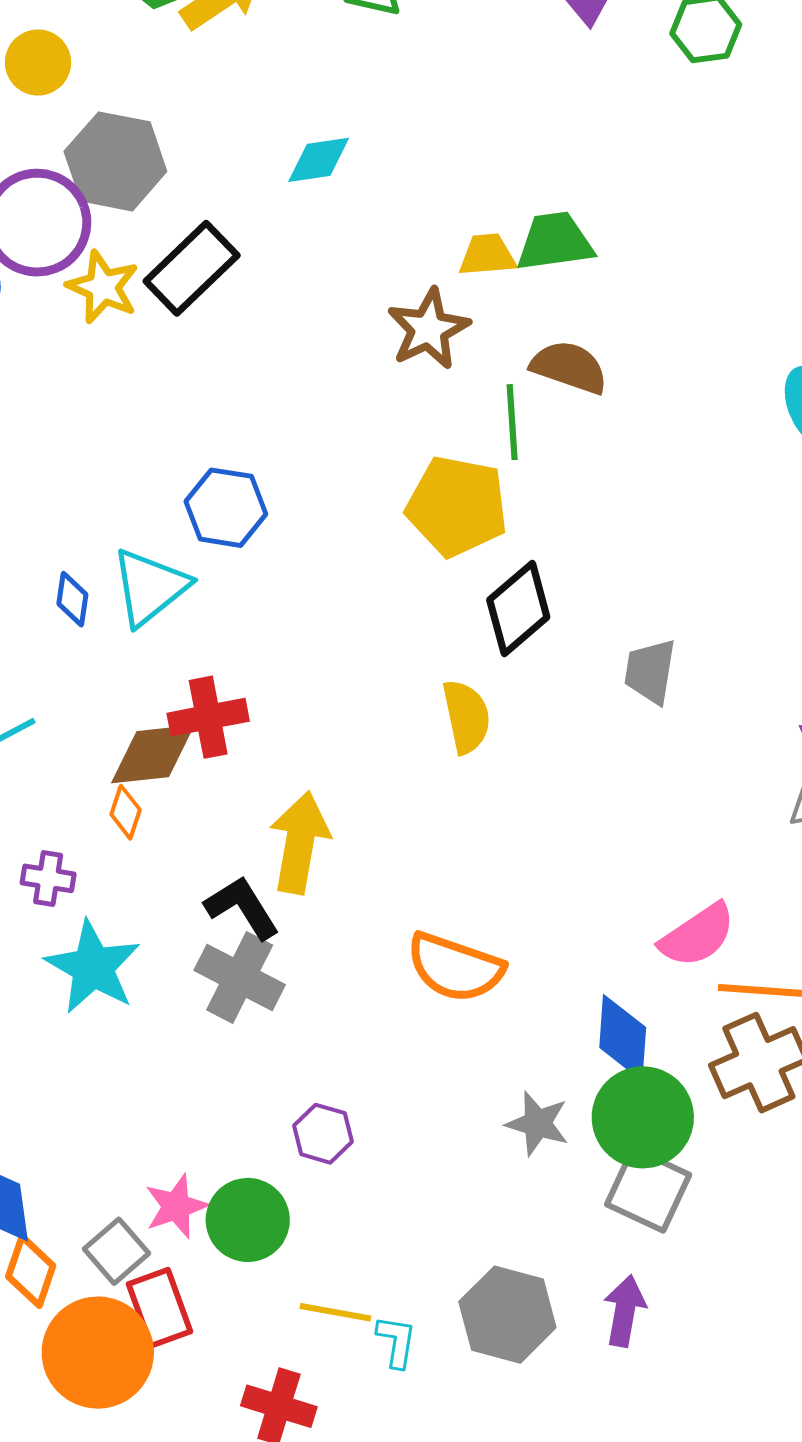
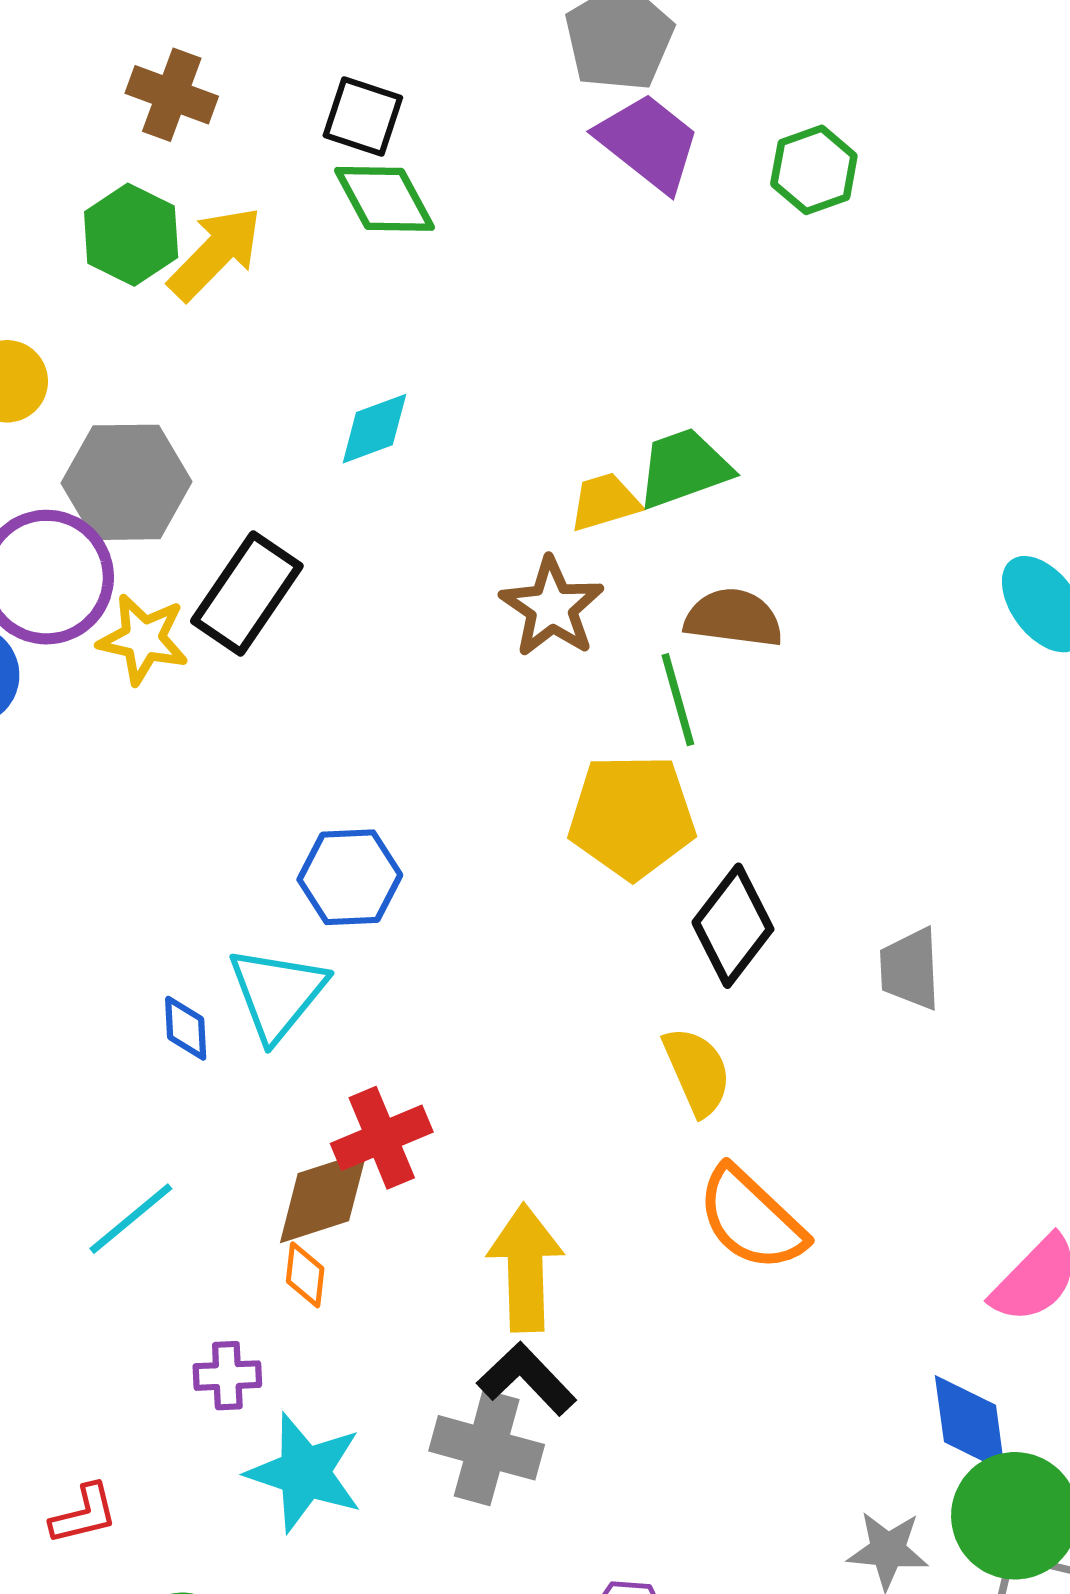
black L-shape: (242, 908) -> (527, 1379), moved
orange semicircle: (455, 967) -> (751, 1219), moved, turned 36

